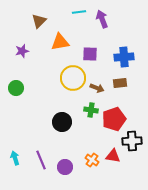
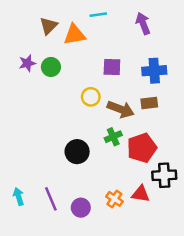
purple arrow: (102, 19) -> (143, 23), moved
orange triangle: (60, 42) -> (75, 35), moved
yellow circle: (73, 78) -> (91, 97), size x0.6
green circle: (16, 88) -> (51, 67), moved
brown arrow: (97, 88) -> (121, 109), size x1.5
green cross: (91, 110) -> (113, 137), turned -32

